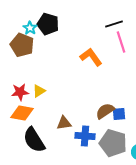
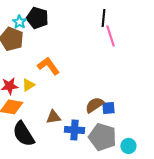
black line: (114, 24) -> (103, 18), turned -66
orange L-shape: (91, 57) -> (48, 66), moved

